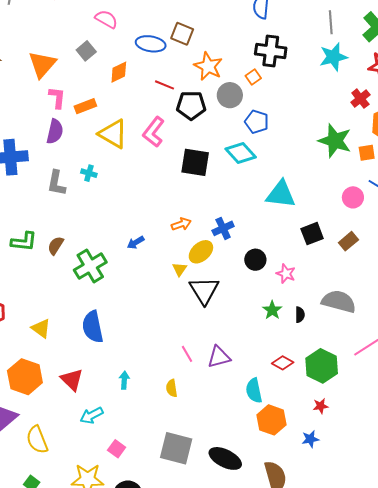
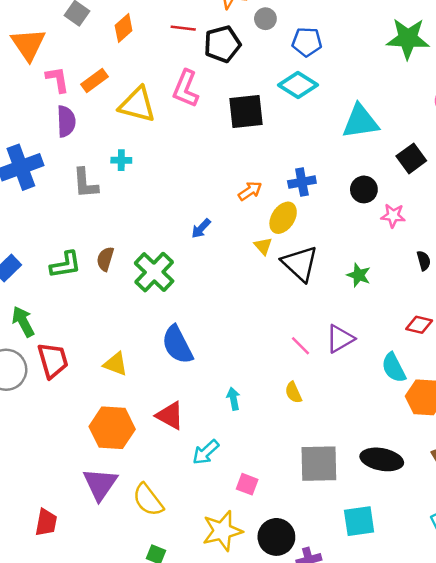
gray circle: (230, 95) -> (265, 19), size x0.7
blue cross: (223, 228) -> (302, 182), turned 30
black circle: (255, 260) -> (364, 189), moved
green star: (272, 310) -> (359, 275), moved

